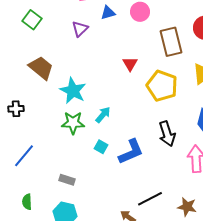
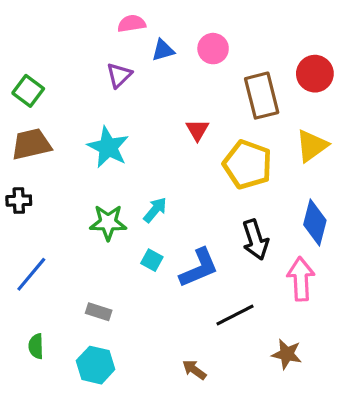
green square: (32, 20) -> (28, 91), moved
brown trapezoid: (41, 68) -> (31, 144), moved, turned -52
cyan star: (73, 91) -> (108, 147), moved
black line: (150, 199) -> (235, 315), moved

